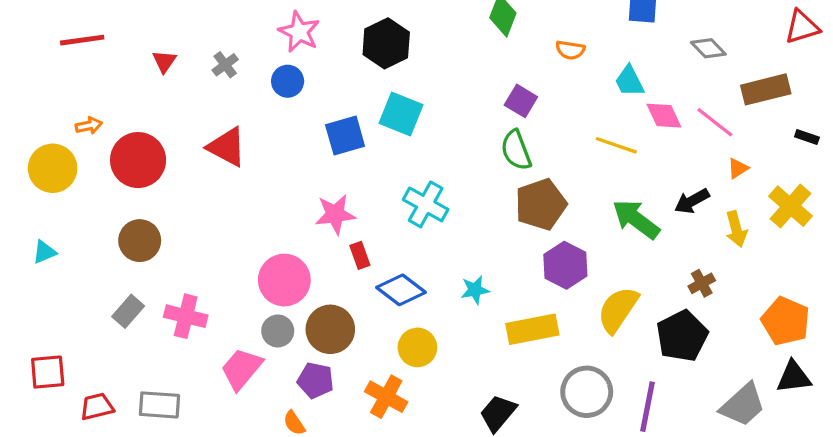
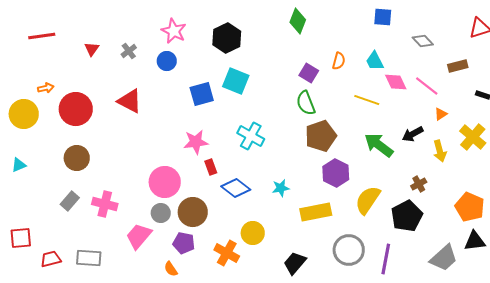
orange semicircle: (570, 50) -> (339, 61), moved, turned -84
brown rectangle: (766, 89) -> (458, 66), size x0.7
yellow circle: (417, 347) -> (253, 233), moved

